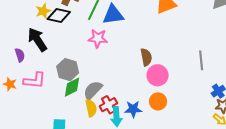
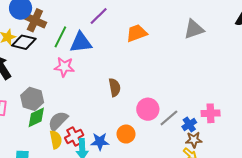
gray line: (201, 60) -> (169, 118), moved, turned 54
pink circle: (158, 75) -> (148, 109), moved

